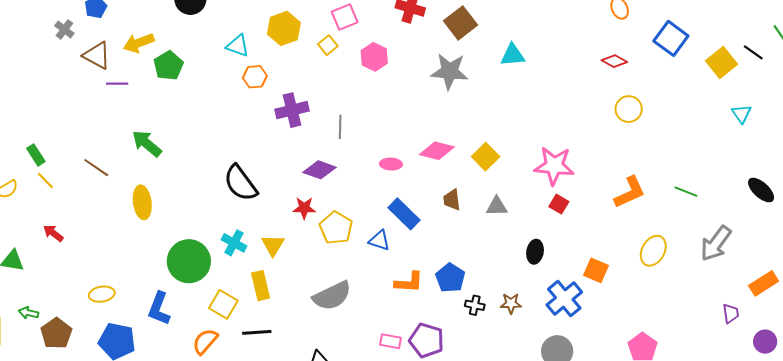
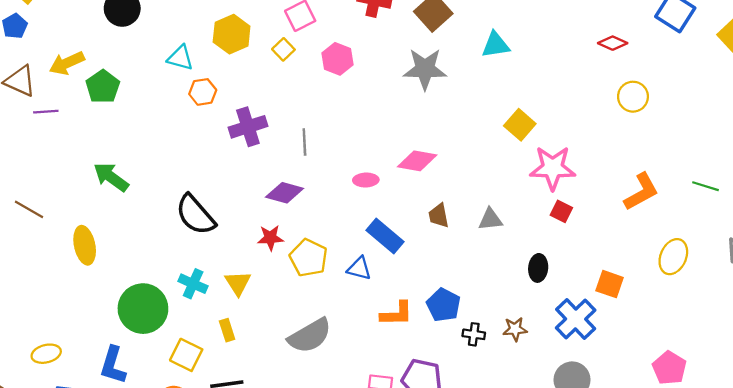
green arrow: (147, 144) -> (111, 177), moved
yellow square: (486, 157) -> (520, 125), moved
yellow rectangle: (261, 286) -> (227, 330), size x0.7

